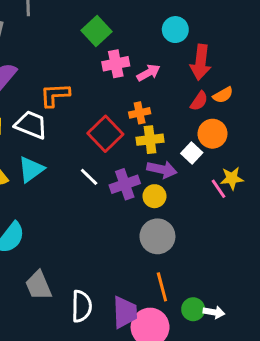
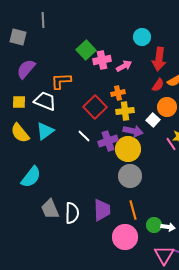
green square: (96, 31) -> (86, 50), moved
yellow circle: (154, 196) -> (128, 149), size x1.6
white semicircle: (82, 306) -> (72, 213), moved
purple trapezoid: (125, 312) -> (102, 210), moved

